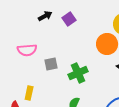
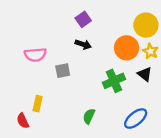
black arrow: (45, 16) -> (83, 44), moved, turned 48
green cross: (78, 73) -> (114, 81), moved

